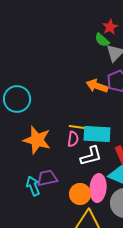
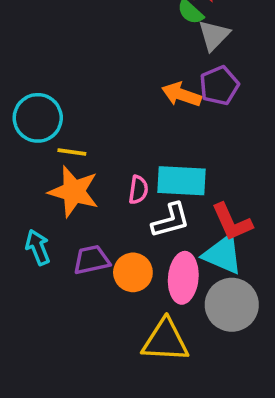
yellow line: (77, 127) -> (72, 152), moved
cyan arrow: (33, 186) -> (38, 247), moved
orange circle: (80, 194) -> (133, 272), moved

